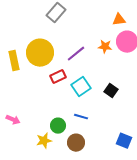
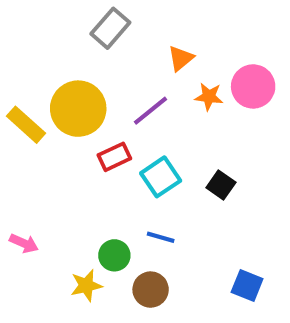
orange triangle: (119, 20) -> (181, 58), moved, turned -32
yellow rectangle: (14, 61) -> (26, 125), turned -36

